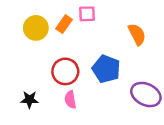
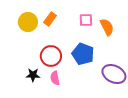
pink square: (87, 14) -> (86, 20), moved
black star: (29, 100) -> (33, 75), moved

